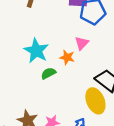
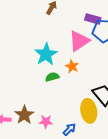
pink triangle: (82, 43) -> (79, 41), moved, size x1.6

